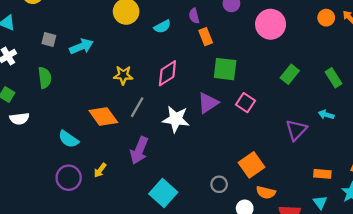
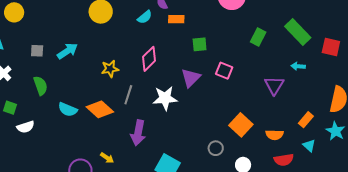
cyan semicircle: (162, 27) -> (145, 17), moved
orange rectangle: (206, 37) -> (176, 19), turned -56
green square: (225, 69) -> (200, 44), size x0.7
green rectangle: (333, 78) -> (298, 32), size x1.5
cyan semicircle: (68, 139) -> (68, 109), moved
yellow arrow: (100, 170) -> (107, 158), turned -80
orange rectangle: (322, 174) -> (306, 120), turned -42
orange semicircle: (266, 192) -> (274, 135), moved

